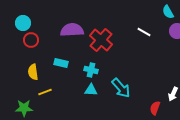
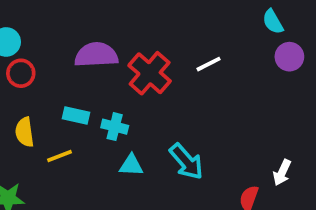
white line: (144, 32) -> (208, 64), moved, turned -56
cyan cross: (91, 70) -> (115, 127), moved
yellow line: (45, 92) -> (59, 156), moved

